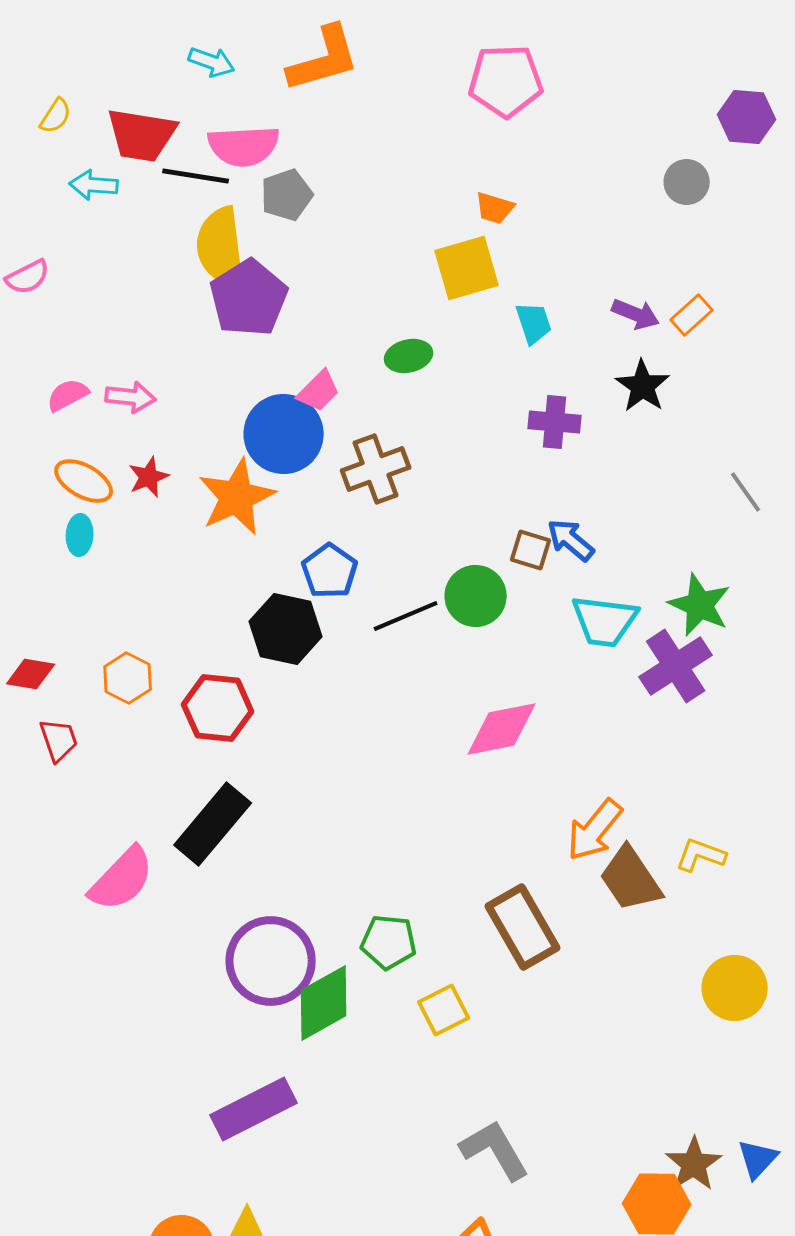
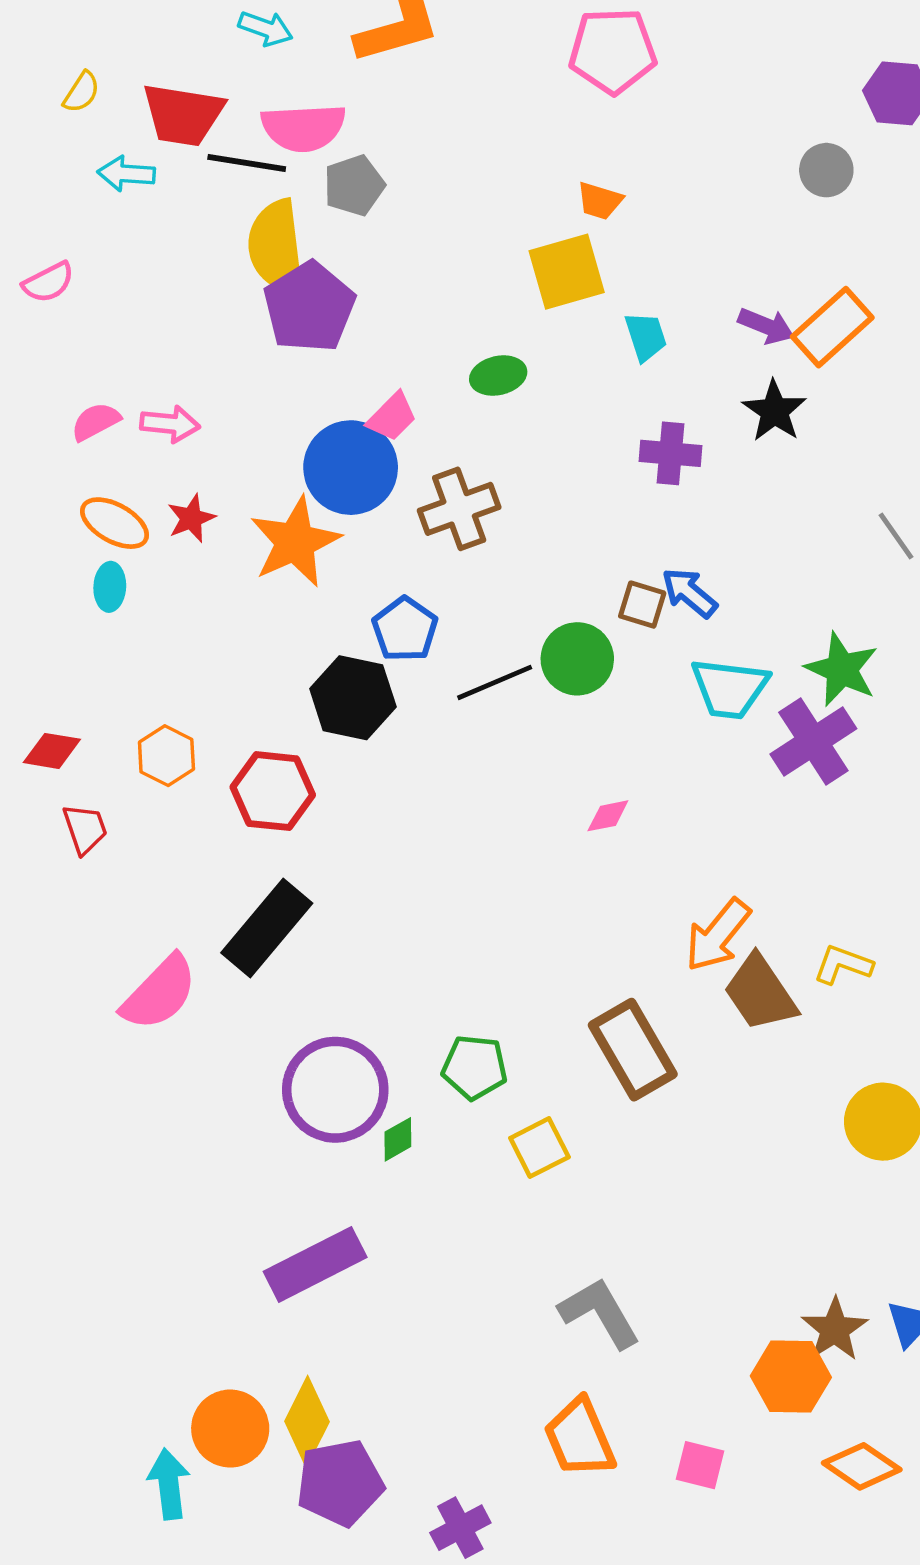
orange rectangle: (692, 315) -> (832, 327), size x1.6
pink diamond: (502, 729) -> (608, 816), size x0.5
green diamond: (324, 1003) -> (398, 1139), size x0.5

